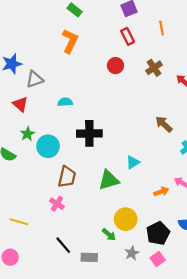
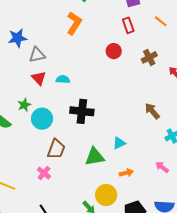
orange line: (162, 28) -> (161, 21), turned -48
red triangle: (20, 104) -> (39, 78), moved
orange arrow: (161, 192) -> (126, 173), moved

